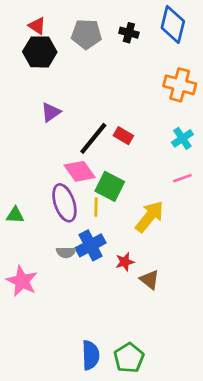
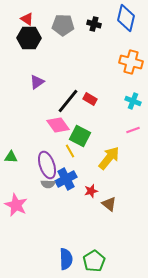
cyan cross: (182, 138) -> (133, 101), turned -35
purple ellipse: (64, 203) -> (47, 165), moved
yellow line: (96, 207) -> (70, 151), turned -32

